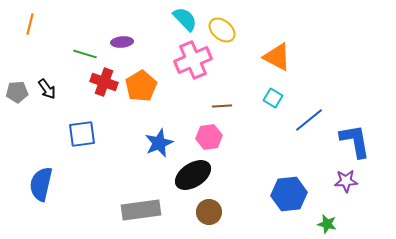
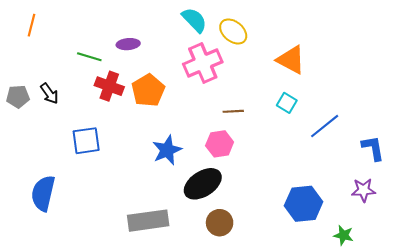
blue L-shape: (355, 141) -> (373, 148), size x0.7

